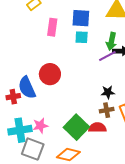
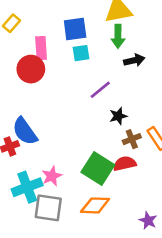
green arrow: (111, 41) -> (118, 36), moved
purple line: (107, 56) -> (100, 90), moved
red circle: (50, 74) -> (31, 69), moved
black star: (108, 92) -> (118, 116), moved

